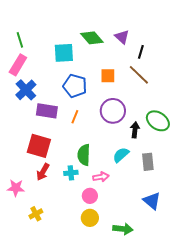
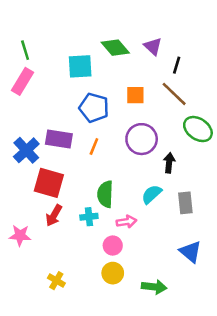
blue cross: (26, 90) -> (26, 150), moved
green ellipse: (158, 121) -> (198, 129), moved
yellow cross: (36, 214) -> (56, 281), moved, turned -32

